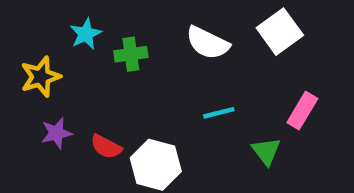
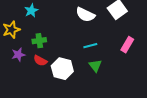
green cross: (131, 54) -> (39, 41), moved
green triangle: (266, 151) -> (95, 66), moved

